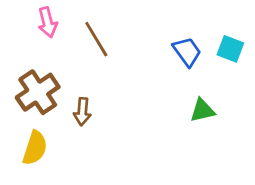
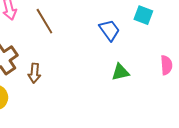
cyan square: (230, 49) -> (143, 15), moved

